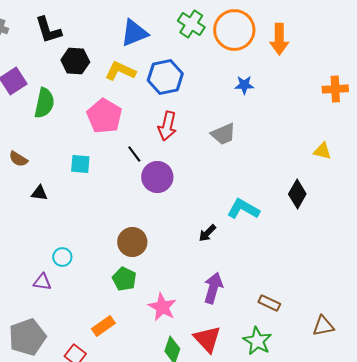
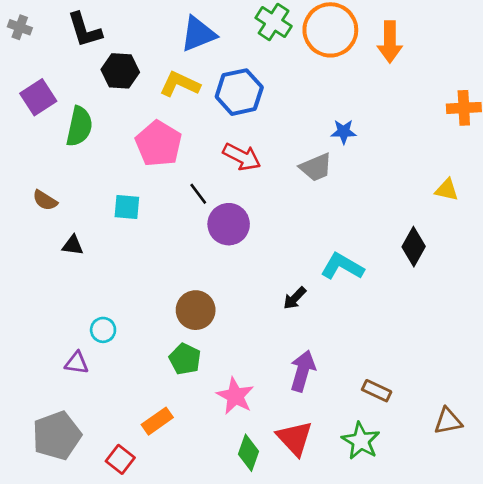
blue star: (244, 85) -> (344, 132), moved
red arrow: (167, 126) -> (242, 157), turned -76

